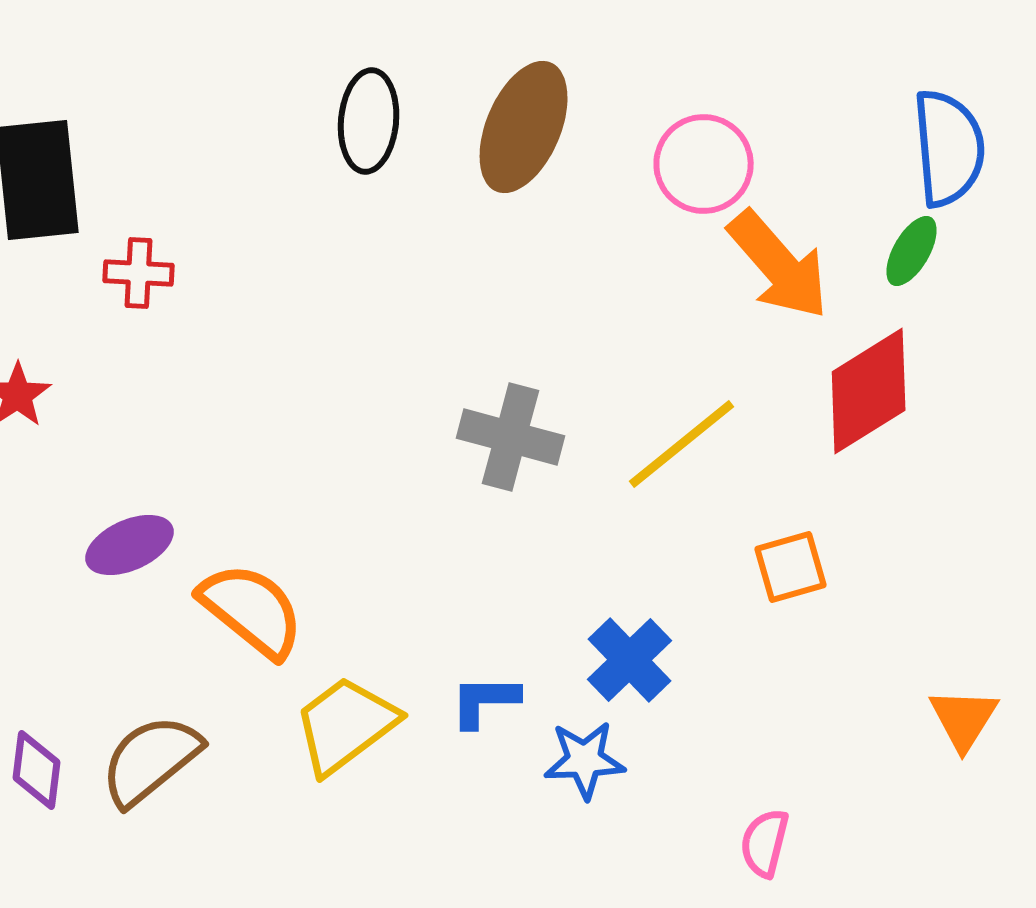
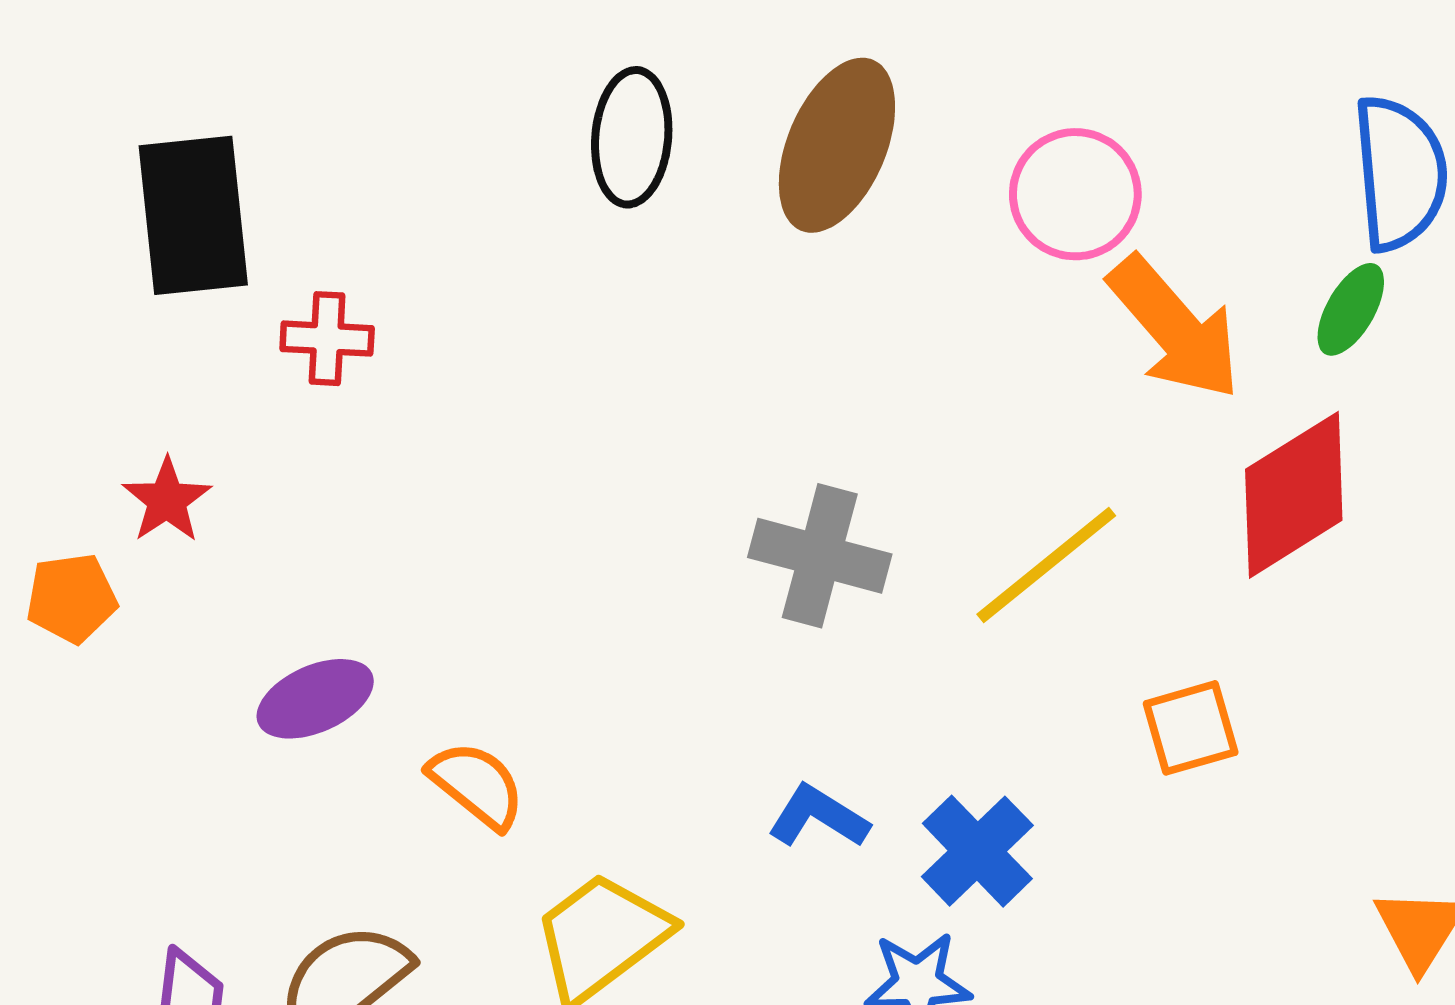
orange semicircle: (252, 610) -> (477, 785), size x0.7
blue L-shape: (485, 701) -> (818, 817), moved, turned 32

